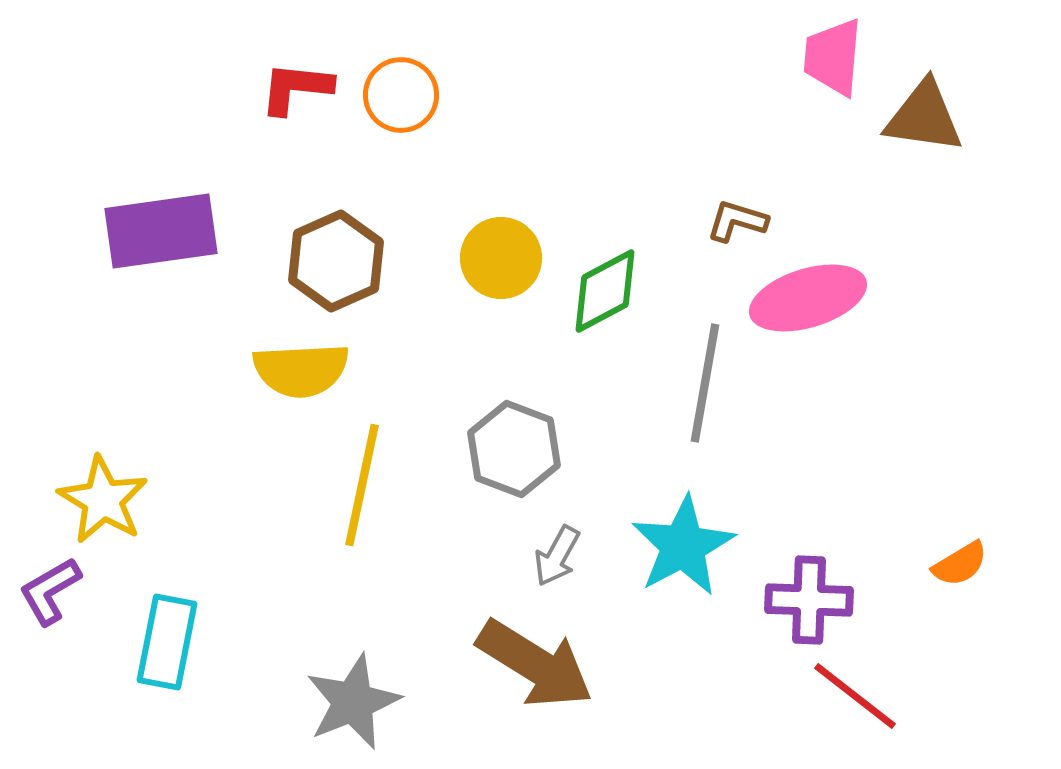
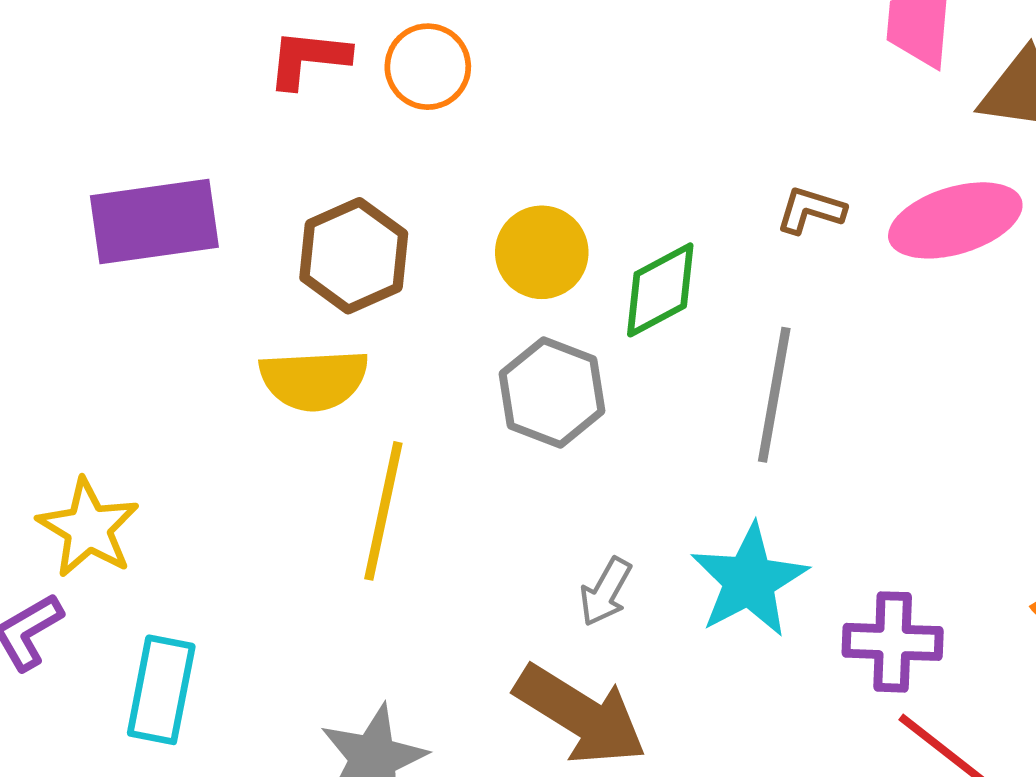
pink ellipse: (808, 298) -> (955, 220), moved
gray hexagon: (514, 449) -> (552, 392), moved

